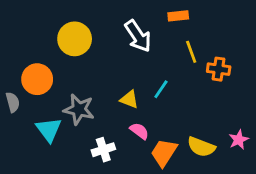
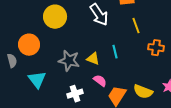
orange cross: (219, 69) -> (156, 48), moved
cyan line: (161, 89) -> (115, 52), turned -48
gray star: (79, 109) -> (69, 61), moved

